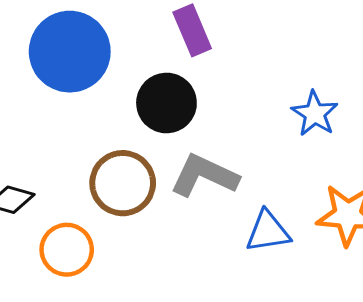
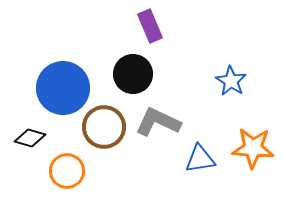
blue circle: (70, 52) -> (63, 88), moved

